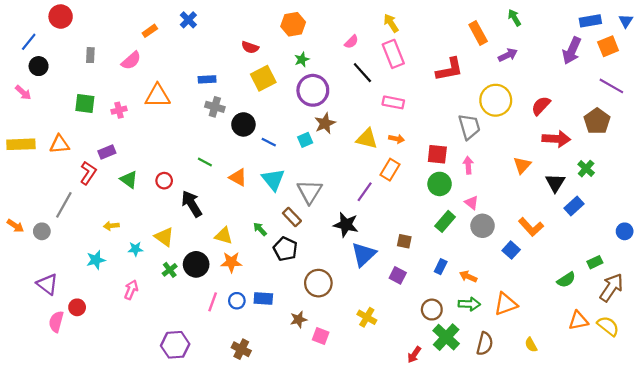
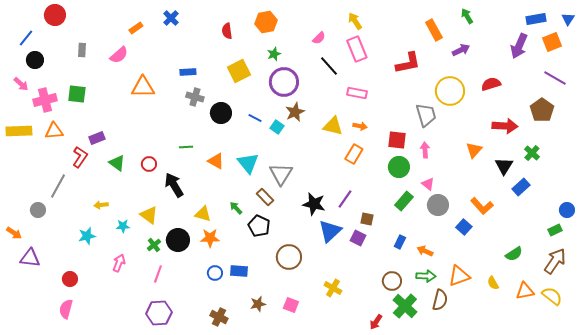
red semicircle: (250, 47) -> (227, 31), moved, turned 63
red semicircle: (541, 106) -> (491, 84), moved, turned 30
pink cross: (119, 110) -> (45, 100), moved, size x1.6
cyan square: (305, 140) -> (277, 127), turned -32
blue line: (269, 142) -> (255, 118), moved
green line: (205, 162) -> (186, 147), turned -32
purple line: (365, 192) -> (345, 199), moved
orange arrow: (15, 226) -> (14, 233), moved
green rectangle: (595, 262) -> (555, 230), moved
purple square: (398, 275) -> (358, 238), moved
purple triangle: (47, 284) -> (30, 258), moved, turned -30
pink line: (213, 302) -> (158, 274), moved
brown star: (299, 319) -> (258, 304), moved
pink semicircle: (56, 322) -> (66, 309), moved
brown semicircle: (485, 344) -> (440, 300), moved
yellow semicircle: (531, 345) -> (493, 283), moved

